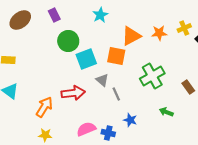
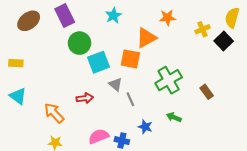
purple rectangle: (54, 15) -> (65, 15), size x1.5
orange star: (159, 33) -> (167, 18), moved
red arrow: (73, 93) -> (85, 98), size x0.7
orange arrow: (44, 107) -> (54, 113), turned -75
green arrow: (166, 112) -> (174, 117), moved

